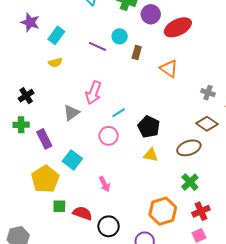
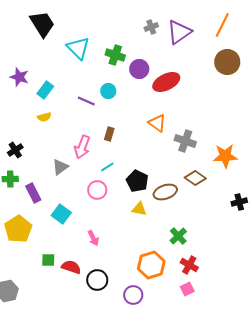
brown rectangle: (137, 52) -> (109, 134), moved
gray cross: (208, 93) -> (185, 141), moved, size x1.5
brown ellipse: (189, 148) -> (165, 192), moved
yellow pentagon: (45, 179) -> (18, 229), moved
red cross: (201, 211) -> (189, 265), turned -36

